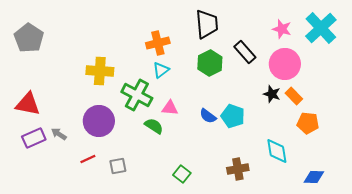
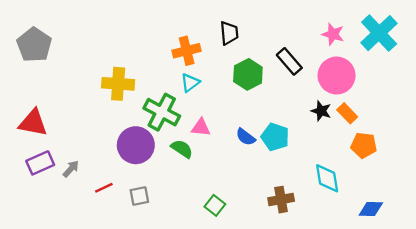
black trapezoid: (207, 24) -> (229, 33), moved, size x0.7
purple circle: (99, 121) -> (136, 145), moved
gray arrow: (59, 134) -> (71, 169), moved, turned 98

